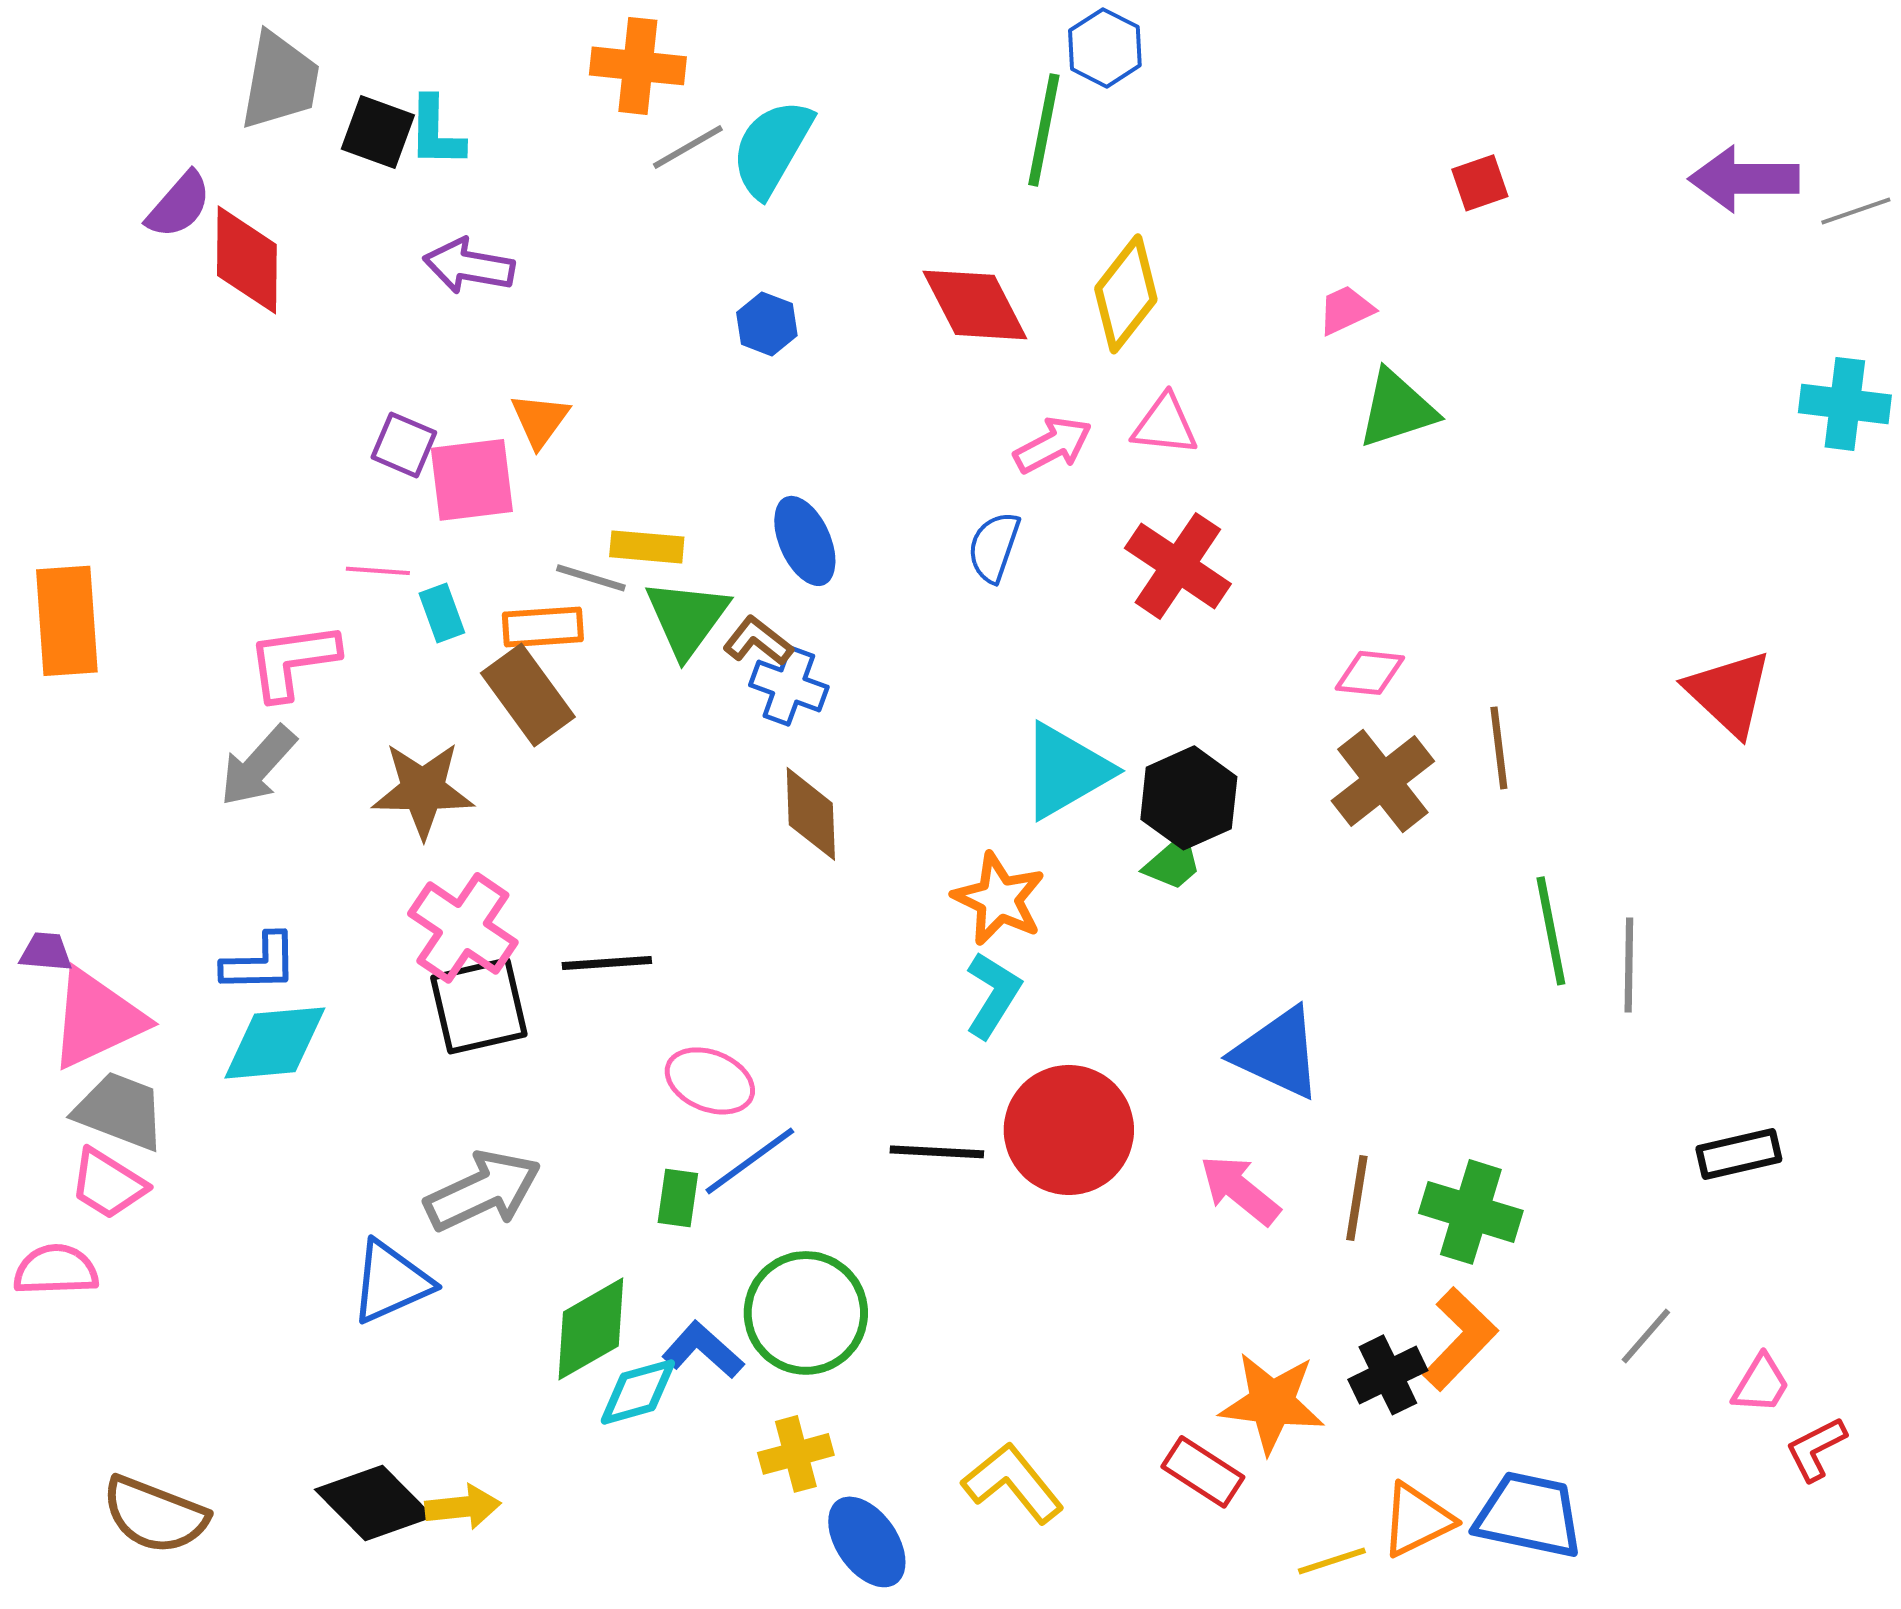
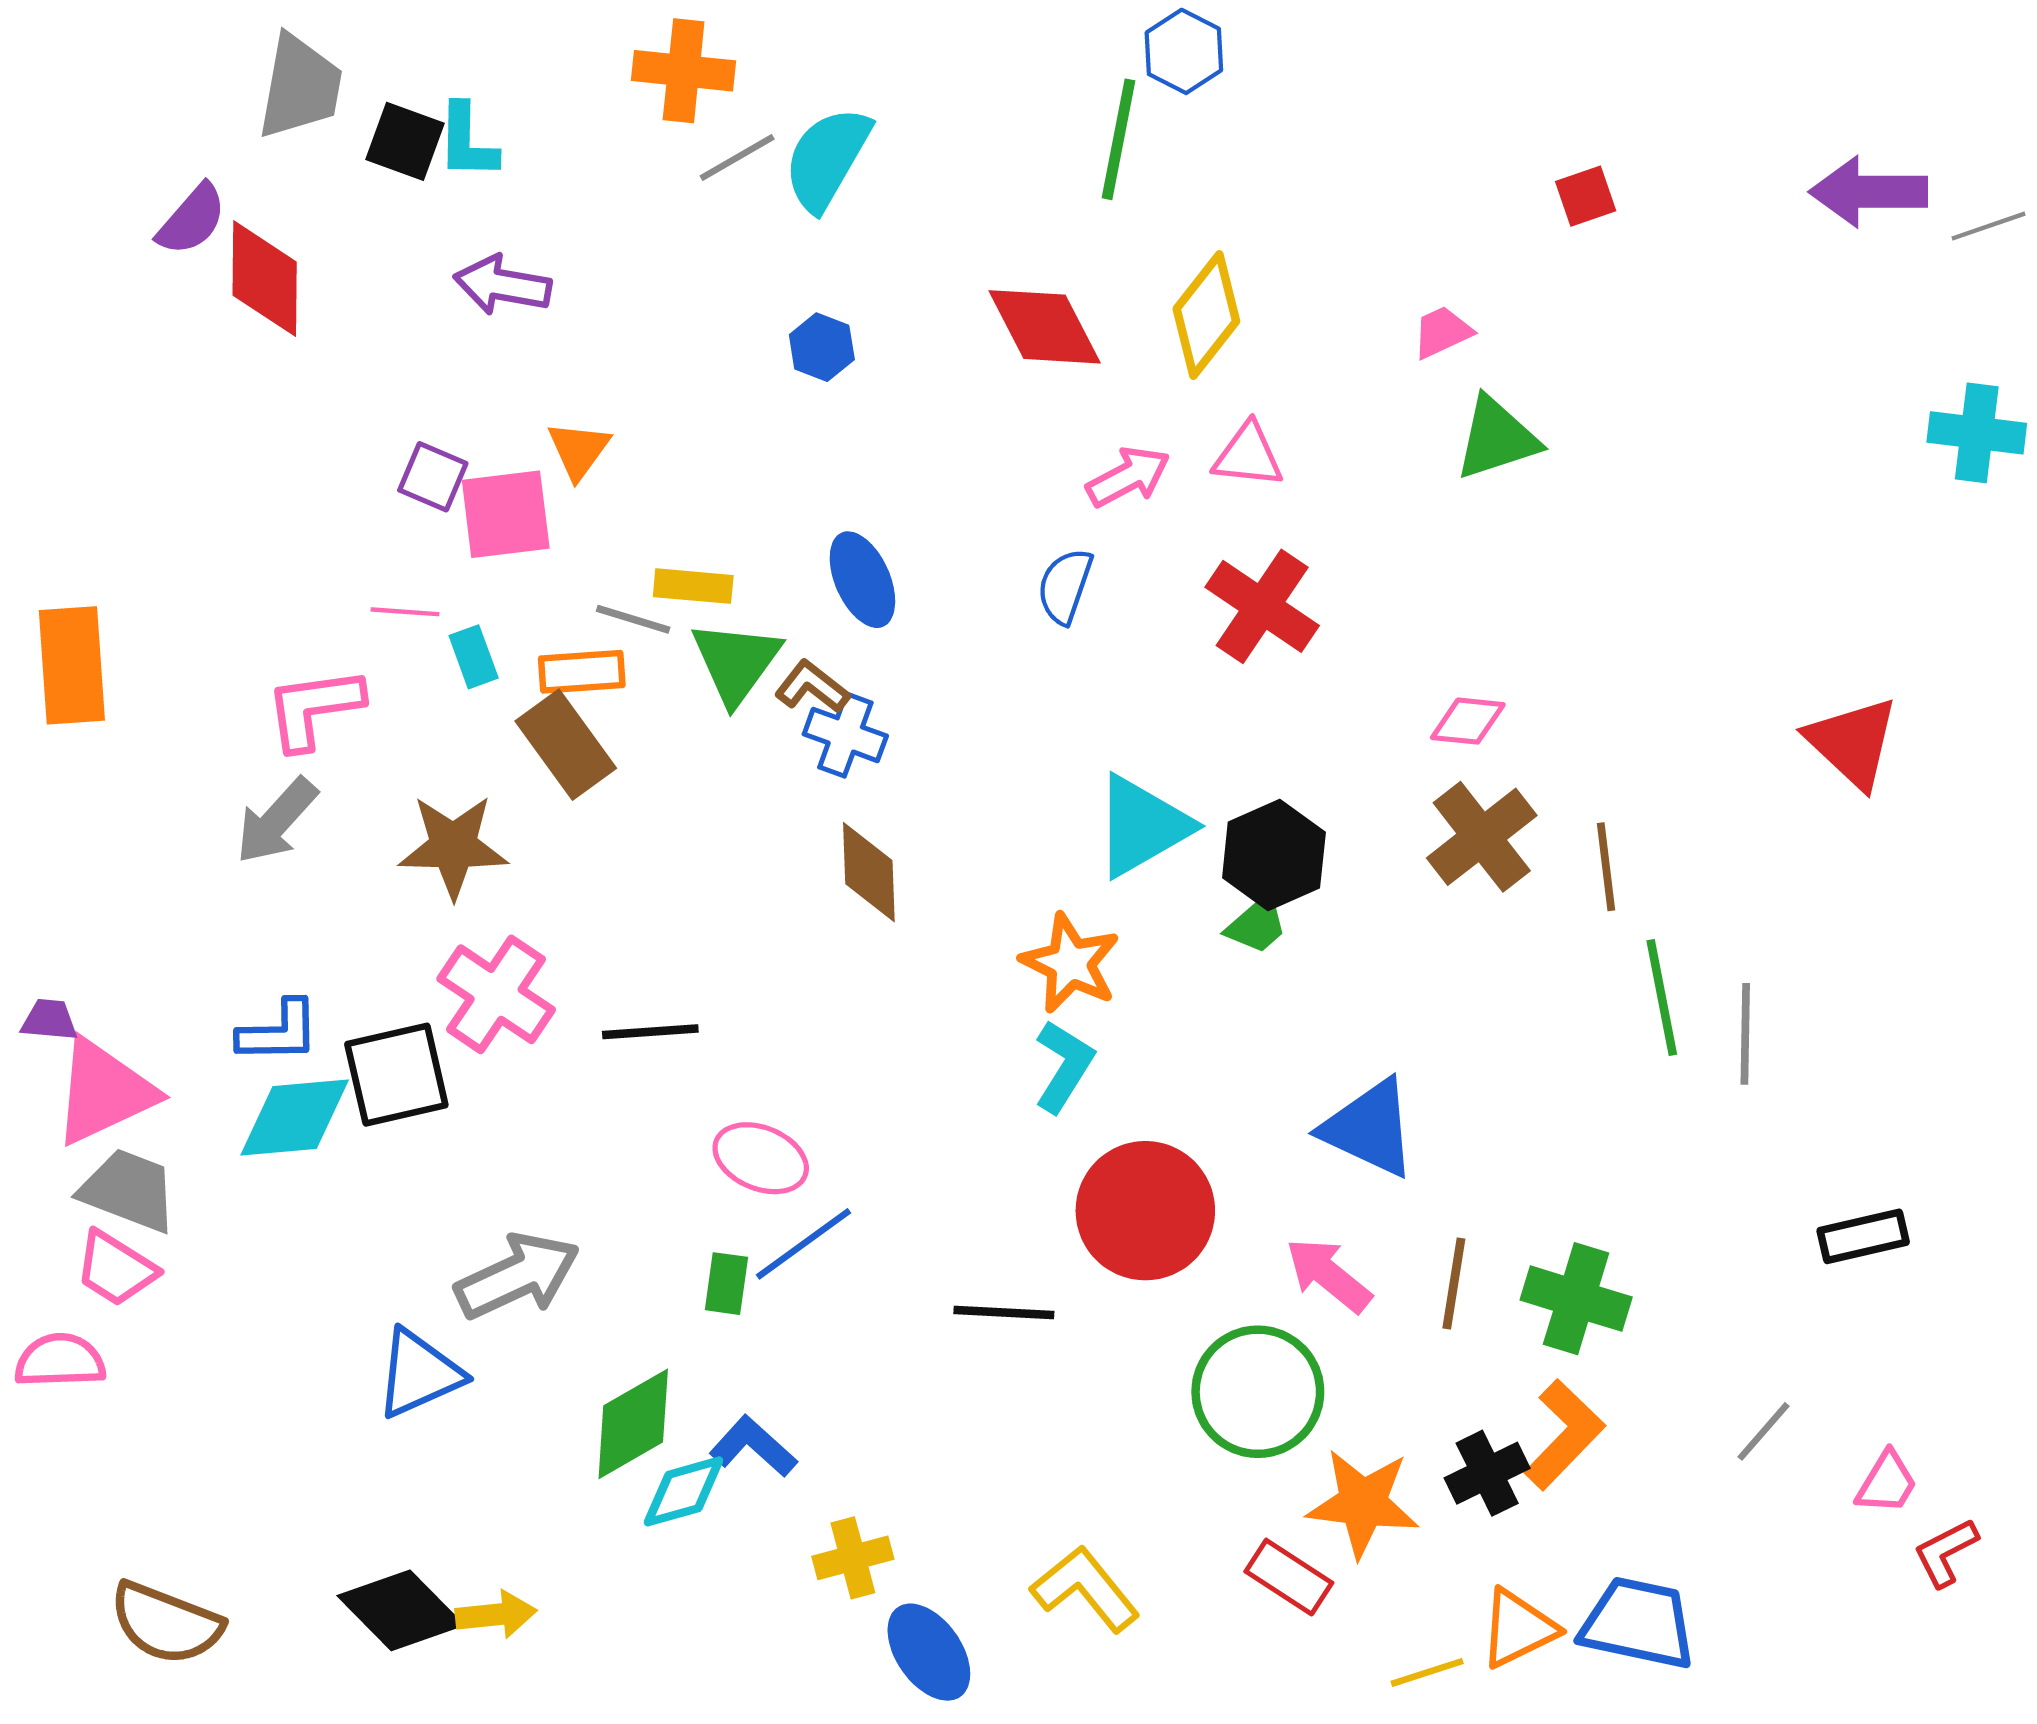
brown line: (1499, 748) -> (1606, 867), moved
black square: (479, 1006) -> (396, 1075), moved
black line: (937, 1152) -> (1004, 1312), moved
green circle: (806, 1313) -> (1258, 1392), moved

